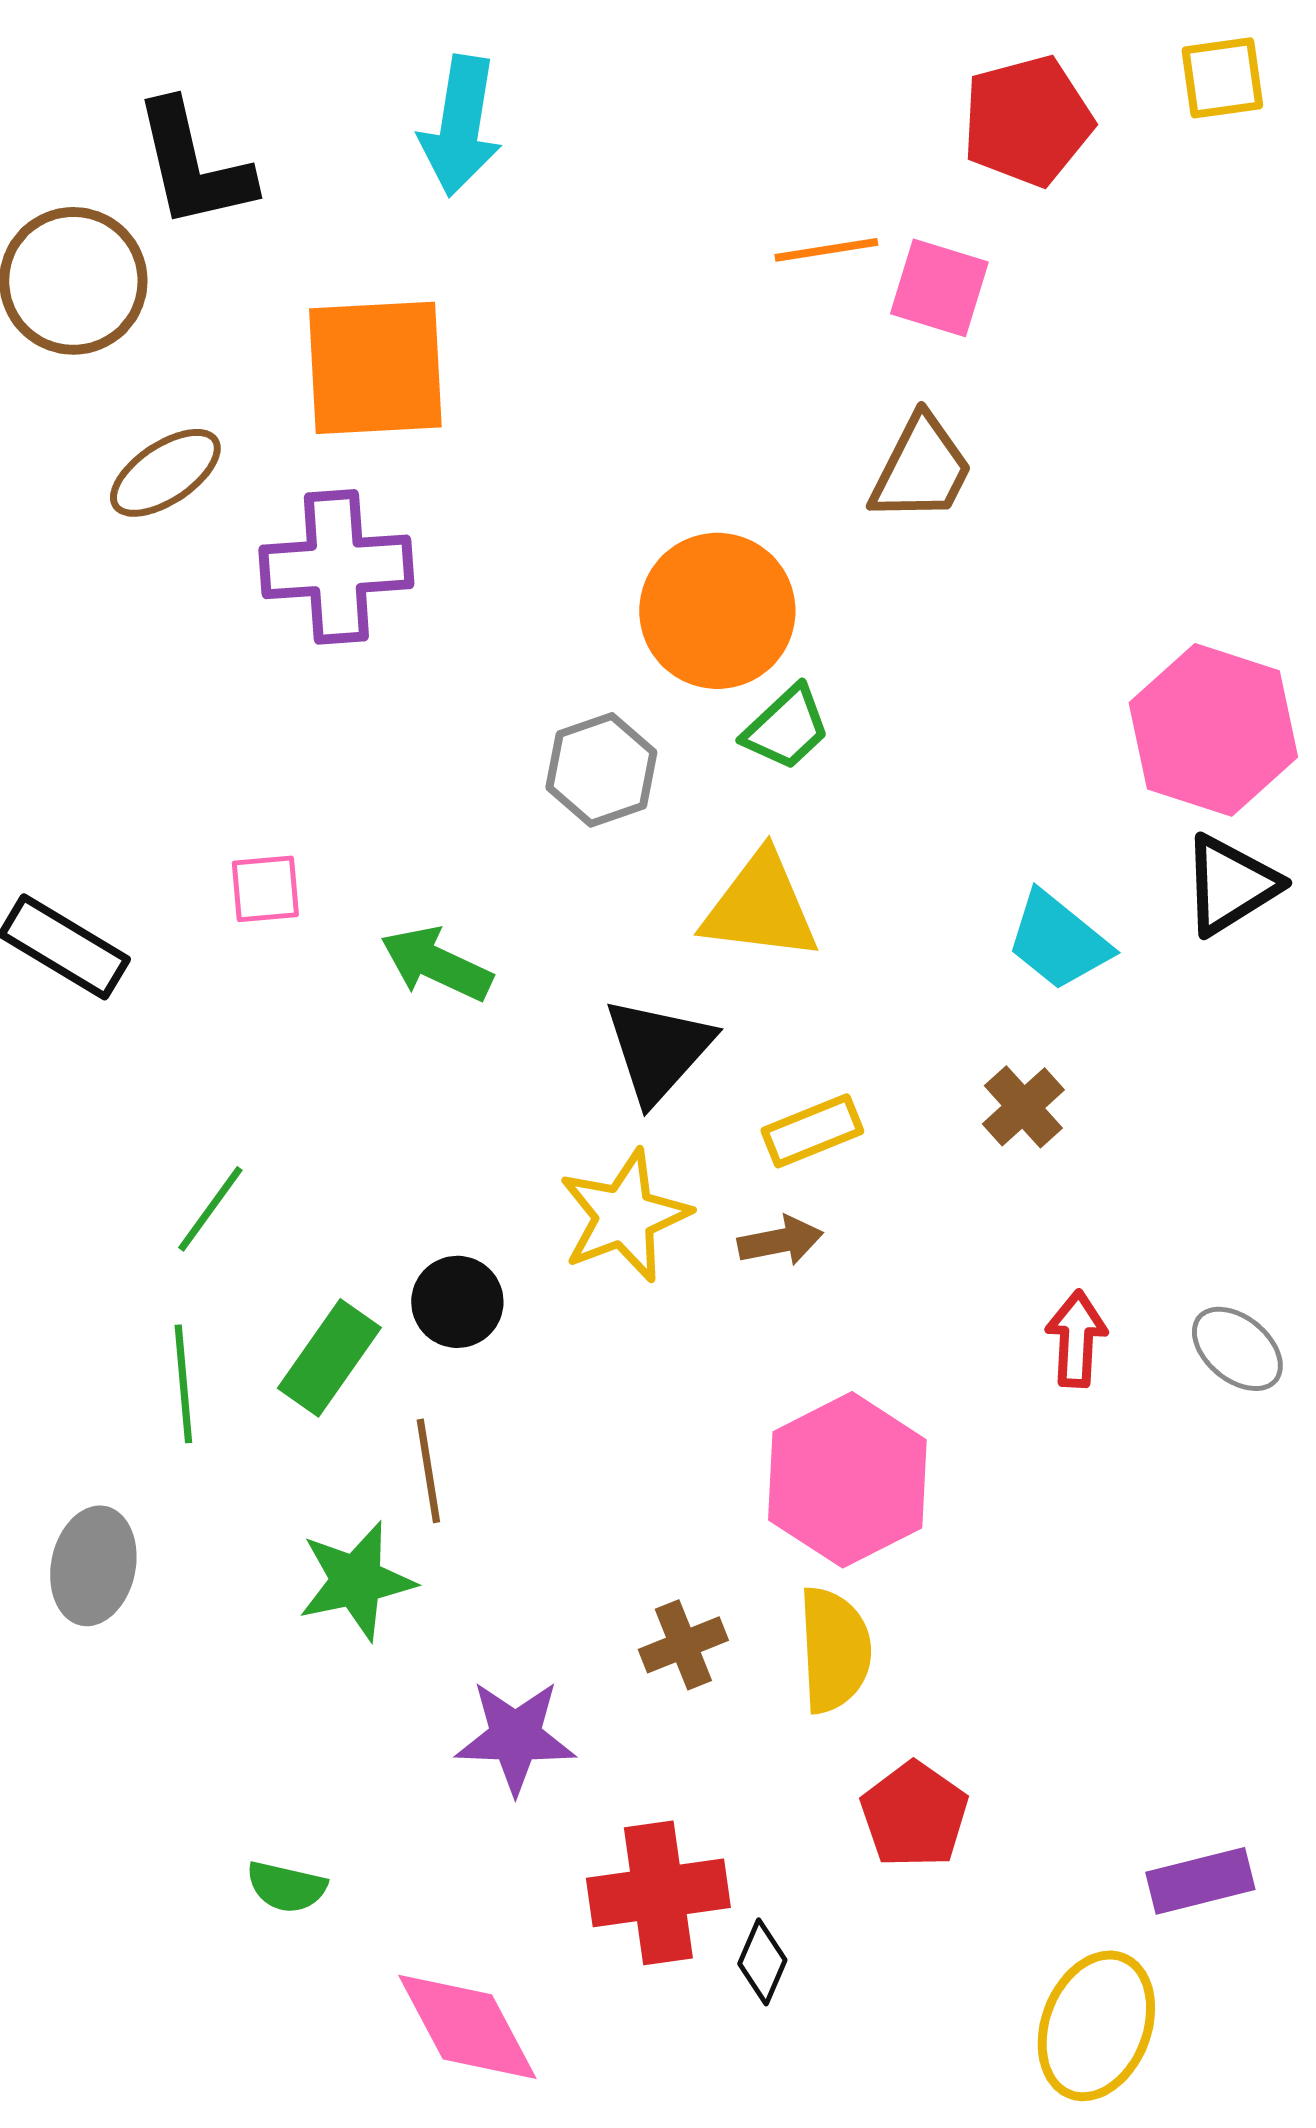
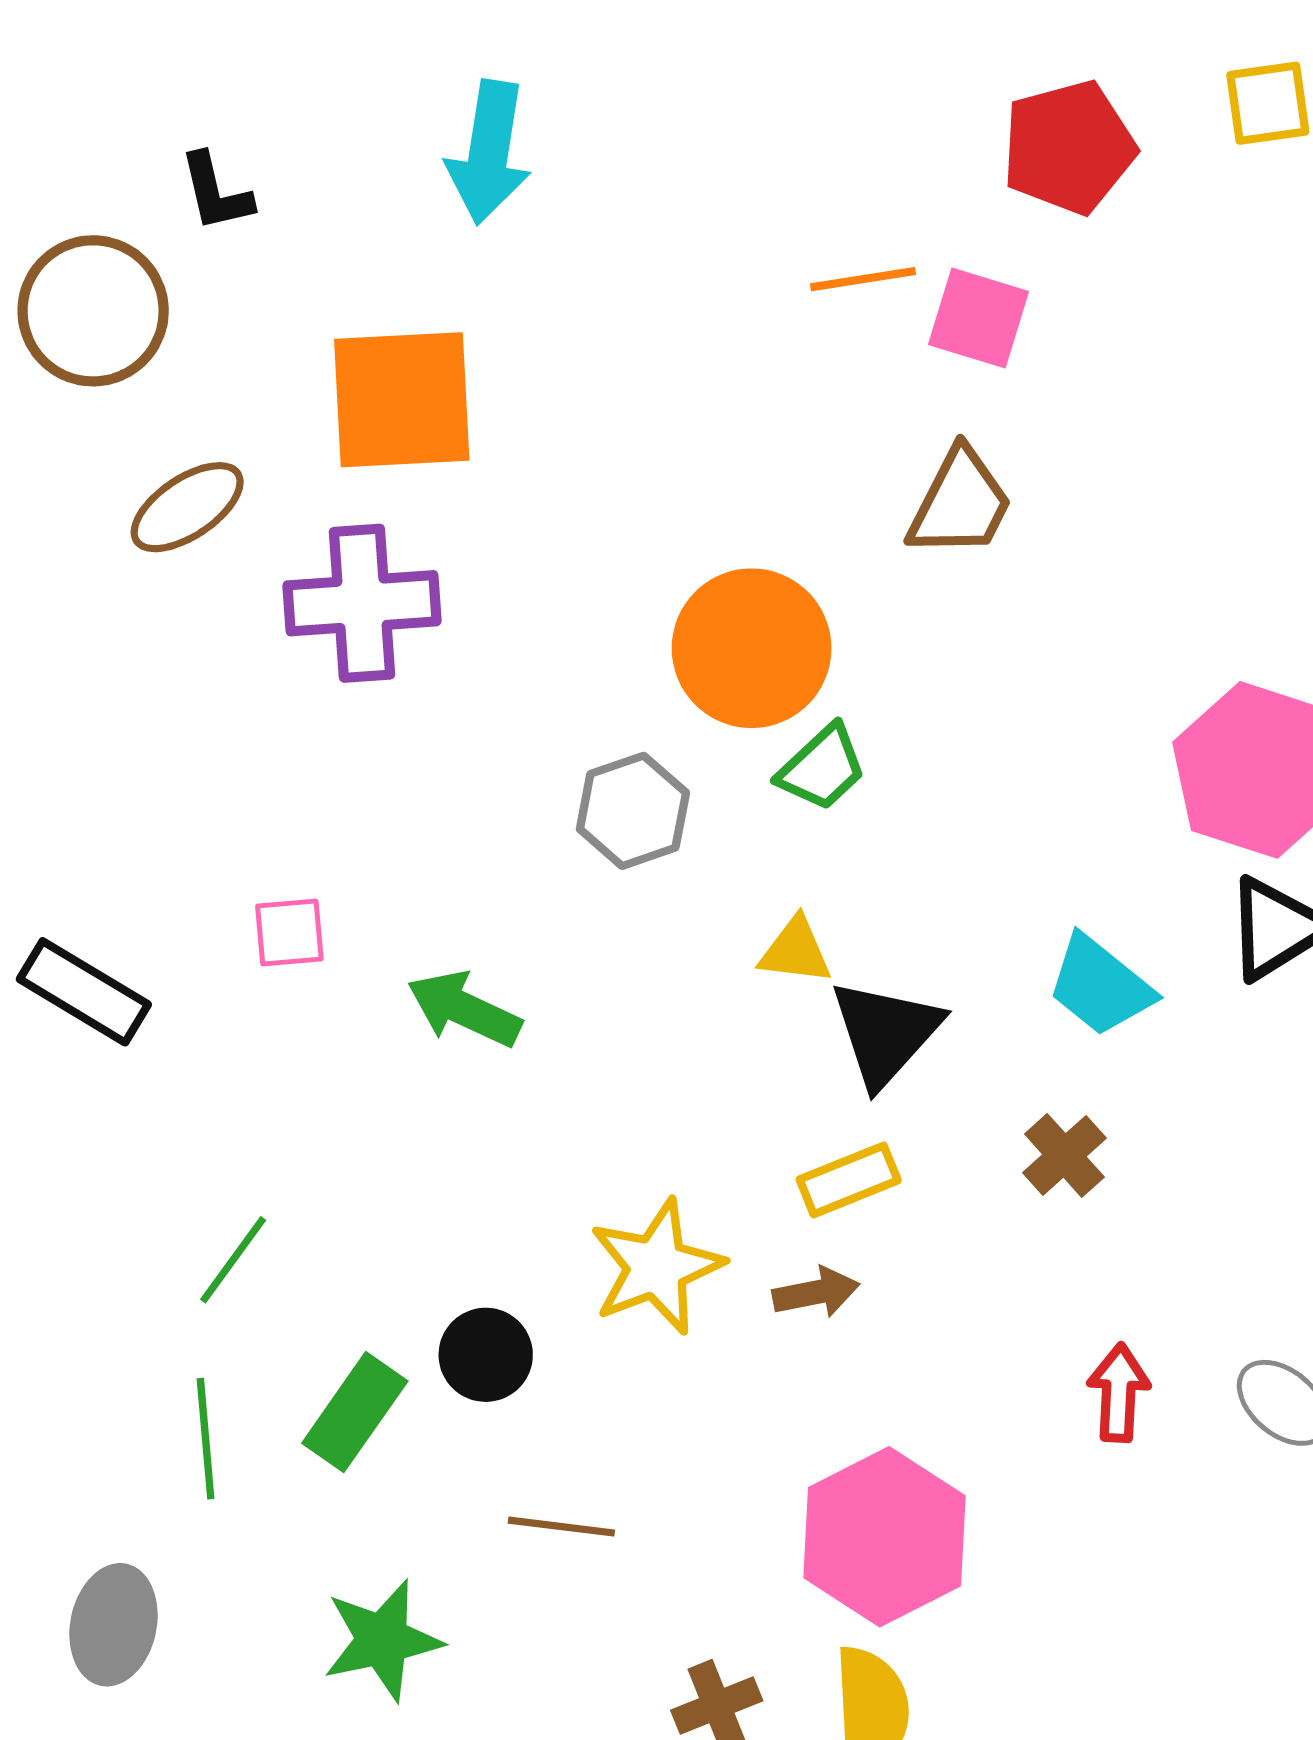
black L-shape: (193, 165) -> (216, 192), size x0.6
yellow triangle: (760, 907) -> (796, 951), size x0.6
black triangle: (658, 1050) -> (885, 1033), moved
brown line: (428, 1471) -> (561, 1527), moved, turned -74

